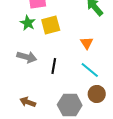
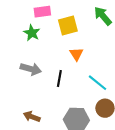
yellow square: (51, 25) -> (68, 25), moved
orange triangle: (87, 43) -> (76, 54), moved

